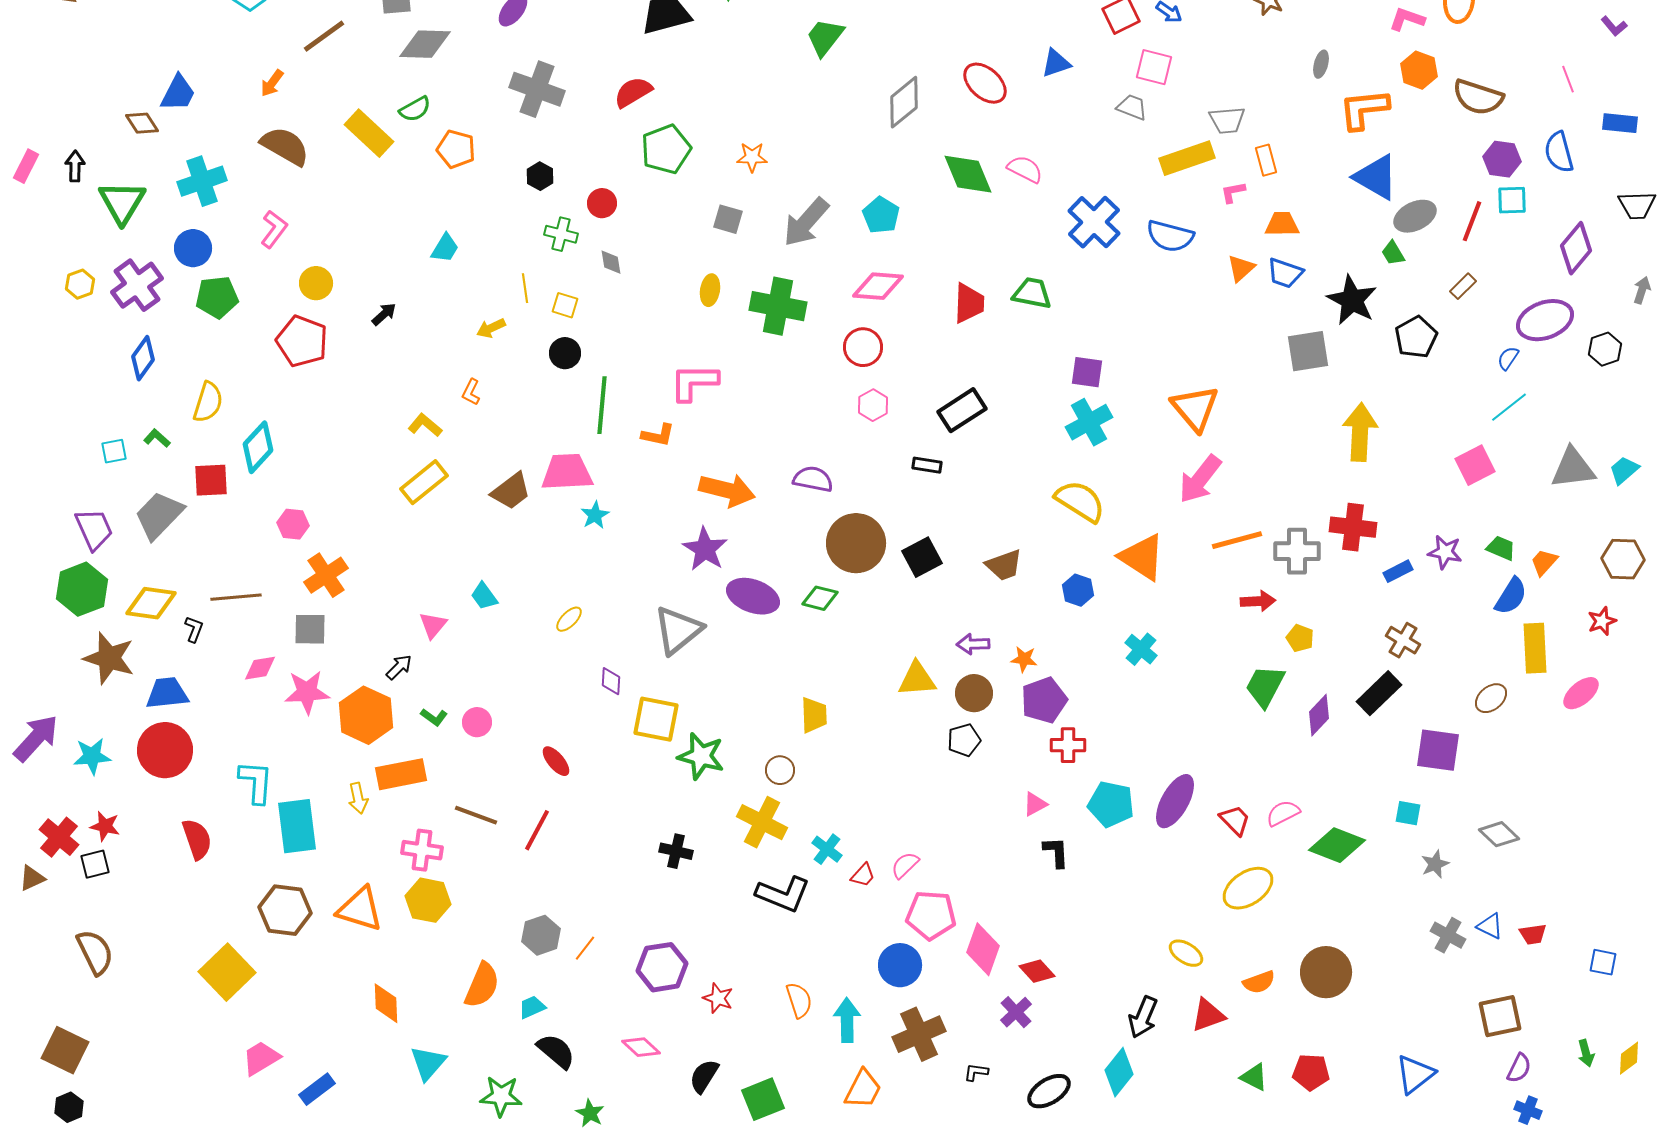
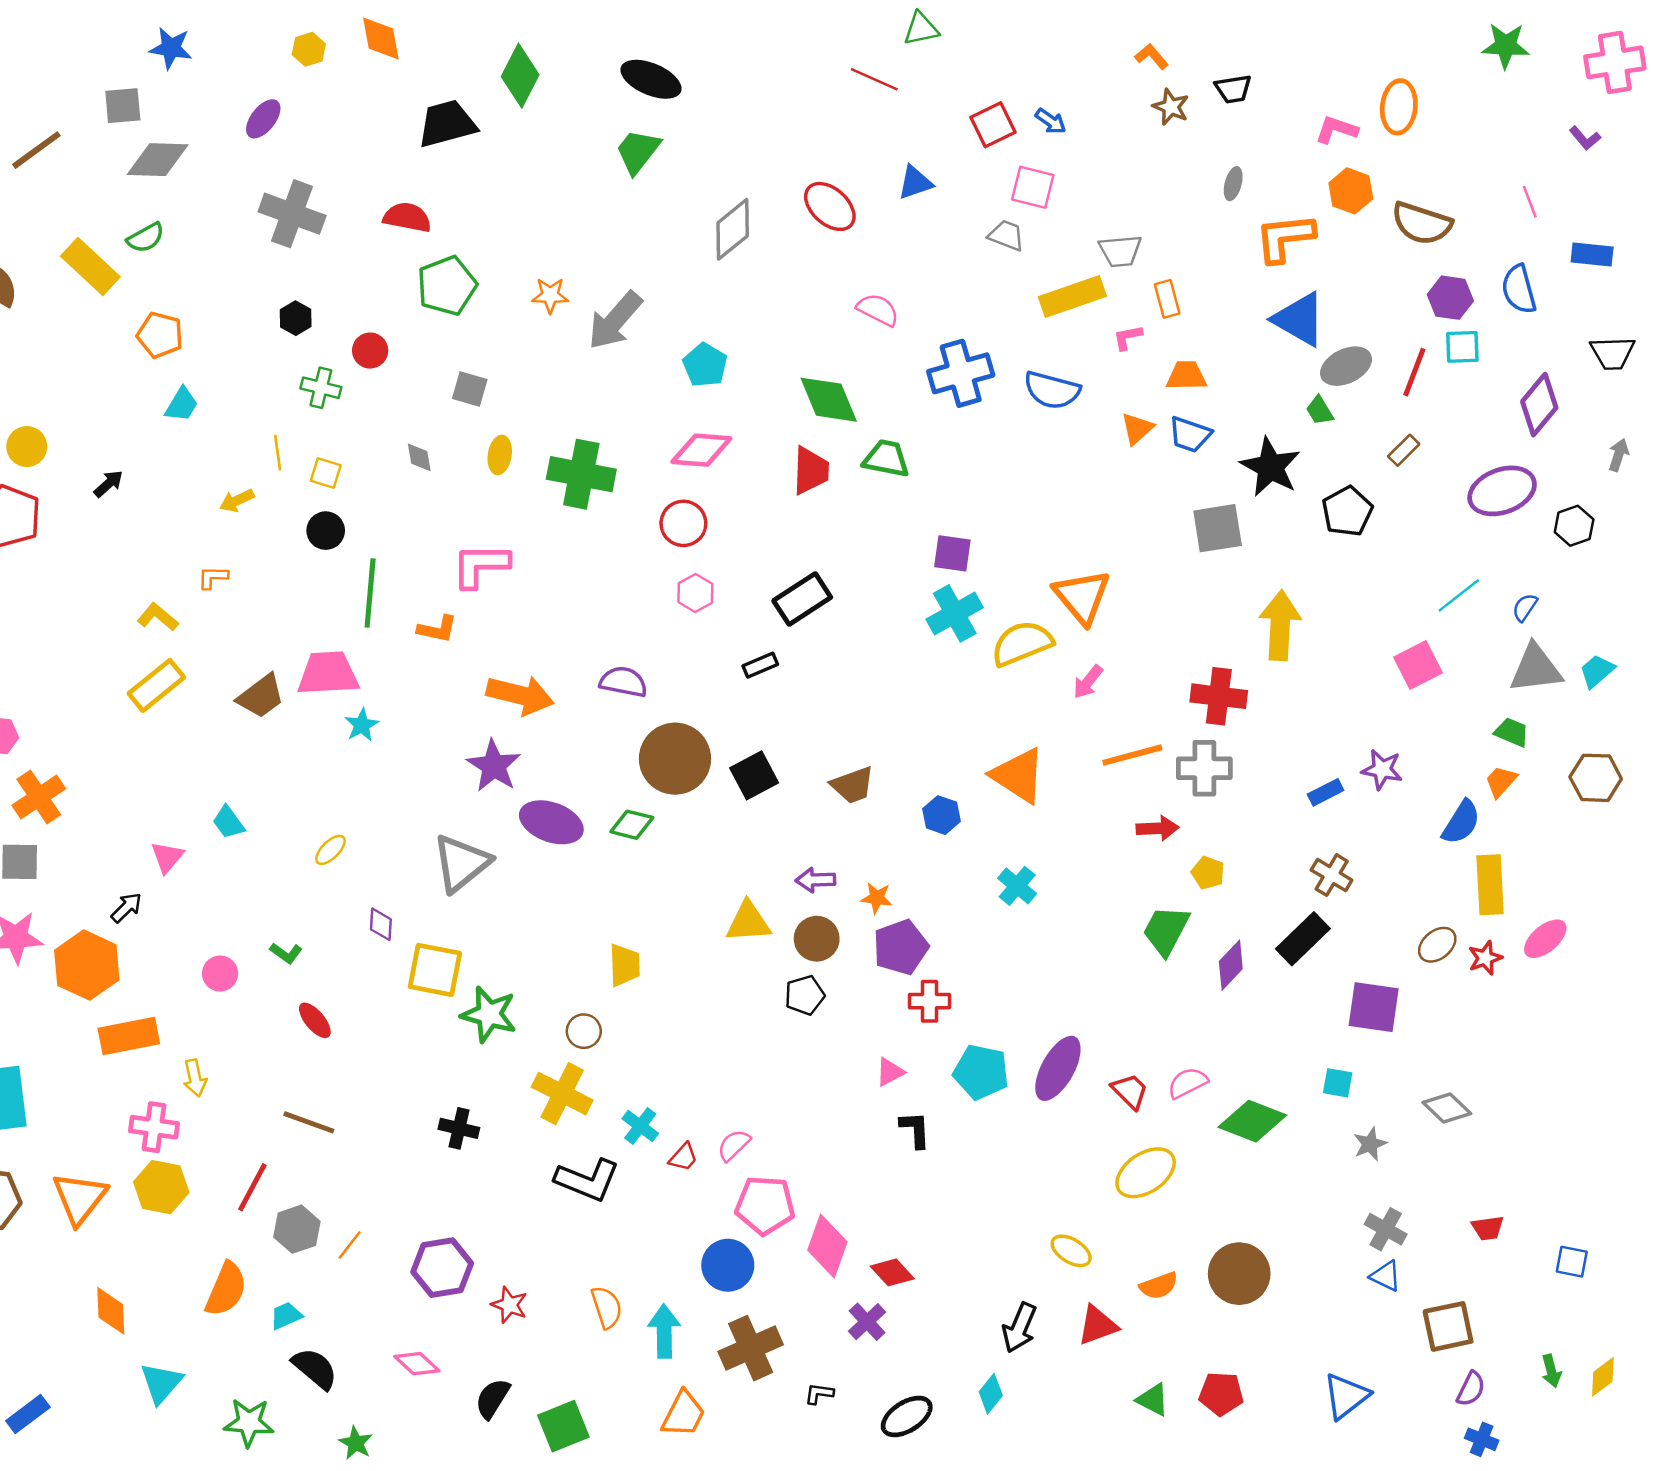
red semicircle: (633, 92) -> (407, 217), turned 42
orange pentagon: (456, 149) -> (160, 335), moved
green diamond: (968, 174) -> (829, 400), moved
gray square: (728, 219) -> (470, 389), moved
gray arrow: (806, 222) -> (615, 321), moved
blue cross: (1094, 222) -> (961, 373), turned 30
gray diamond: (611, 262) -> (419, 457), moved
blue semicircle: (1508, 358) -> (1525, 607), moved
orange L-shape: (471, 392) -> (213, 577), turned 64
black rectangle: (927, 465) -> (760, 665), turned -32
pink arrow: (1200, 479) -> (1088, 682), size x0.6
yellow semicircle: (1080, 501) -> (1022, 643), moved, turned -54
red cross: (1353, 527) -> (1219, 696), moved
green trapezoid: (1501, 548) -> (1512, 732), moved
red star: (1602, 621) -> (1485, 958), moved
green L-shape: (434, 717) -> (286, 953), moved
yellow arrow: (358, 798) -> (195, 1078), moved
brown line: (476, 815) -> (309, 1122), moved
red line: (537, 830) -> (252, 1187), moved
orange triangle: (360, 909) -> (80, 1198), turned 51
blue triangle: (1490, 926) -> (1386, 1276), moved
cyan diamond: (1119, 1072) -> (991, 1394), size x0.7

